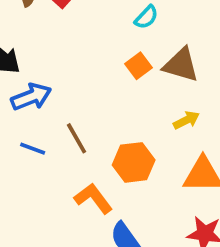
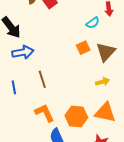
brown triangle: (181, 65) -> (106, 52), turned 45
blue line: (33, 149) -> (14, 87), moved, turned 48
orange hexagon: (134, 162) -> (76, 116), moved

